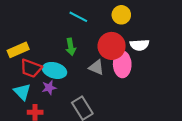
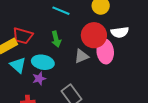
gray triangle: (96, 67) -> (81, 56), turned -42
red trapezoid: (31, 68) -> (23, 36), moved
cyan triangle: (22, 92) -> (18, 65), moved

